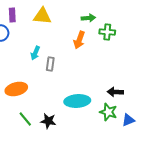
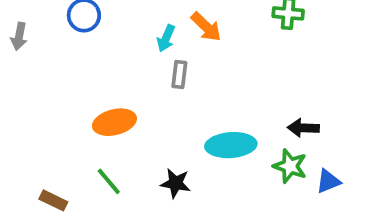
orange arrow: (79, 40) -> (206, 27), moved, turned -66
cyan arrow: (35, 53) -> (166, 38), moved
green line: (25, 119) -> (109, 181), moved

